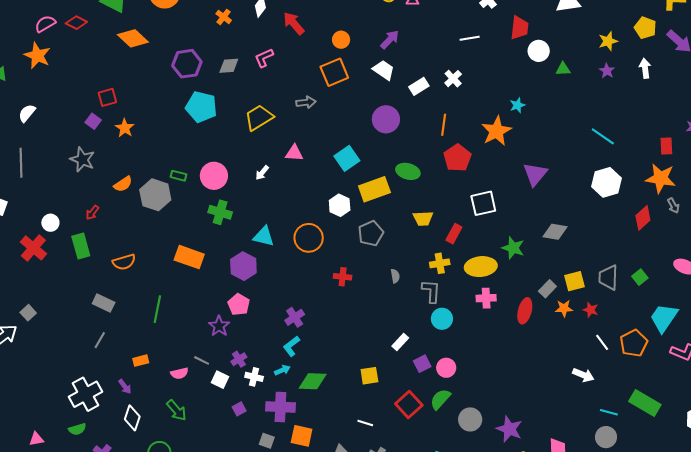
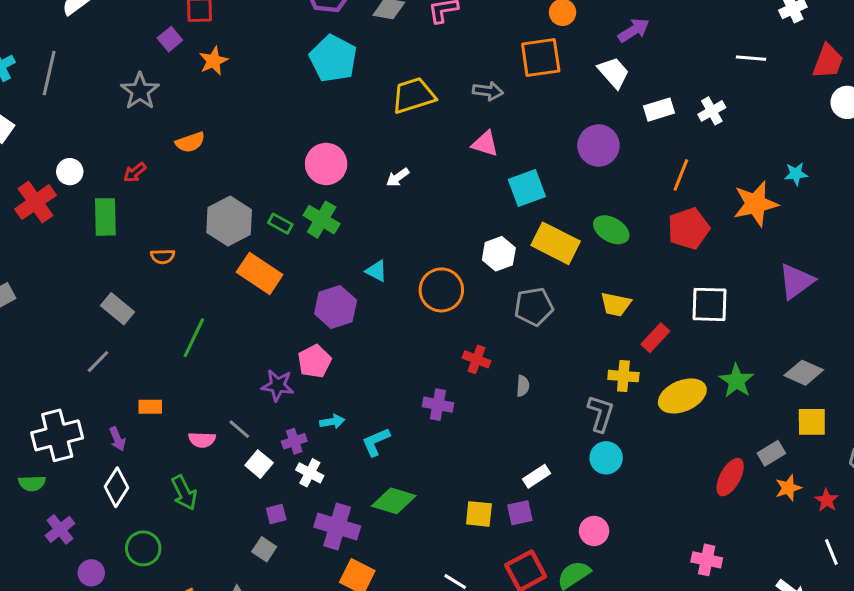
pink triangle: (294, 153) -> (485, 144), moved
green rectangle: (178, 176) -> (280, 224), moved
yellow rectangle: (374, 189) -> (556, 243), turned 32
gray hexagon: (155, 195) -> (229, 221), moved
cyan triangle: (264, 236) -> (376, 271), size x0.7
orange semicircle: (124, 262) -> (163, 256), size x0.7
yellow ellipse: (481, 267) -> (682, 396), turned -32
gray semicircle: (395, 276) -> (523, 386), moved
yellow square: (575, 281) -> (812, 422), moved
pink cross: (486, 298) -> (707, 560), moved
orange star: (564, 308) -> (788, 488), turned -30
purple cross: (295, 317) -> (438, 405), moved, turned 30
purple star: (219, 326) -> (278, 385), turned 30
purple square: (422, 364) -> (520, 513), moved
cyan arrow: (282, 370) -> (332, 422), moved
gray square: (267, 441) -> (264, 549), moved

